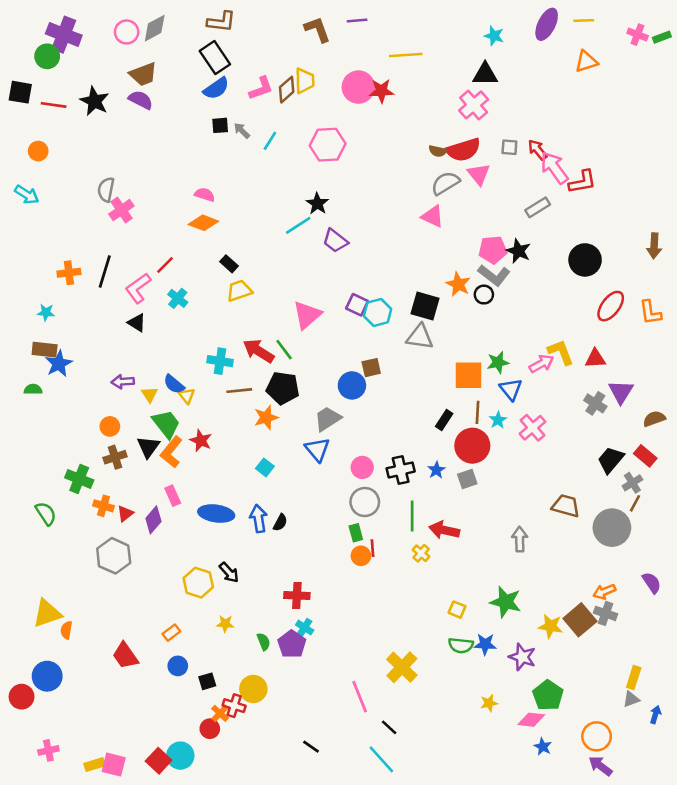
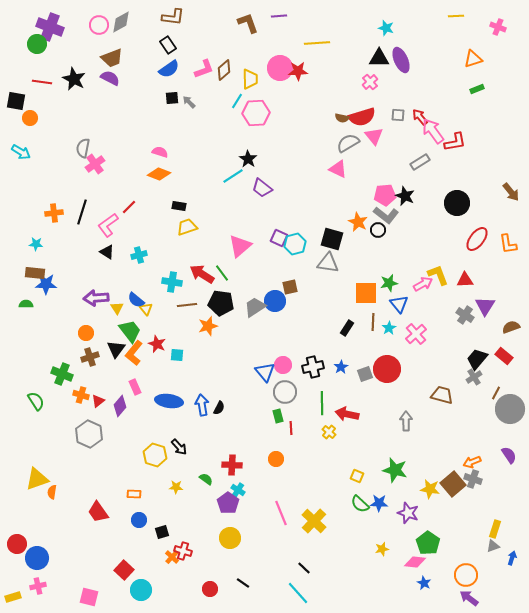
purple ellipse: (547, 24) -> (401, 60), moved, turned -50
green rectangle: (662, 37) -> (477, 89), moved
black rectangle: (215, 58) -> (168, 45), size x0.7
orange triangle: (586, 61) -> (473, 59), moved
yellow trapezoid: (305, 81) -> (250, 79), moved
black square: (20, 92) -> (16, 101), moved
pink cross: (474, 105) -> (370, 82), size x0.7
cyan line: (270, 141) -> (237, 101), moved
brown arrow: (654, 246) -> (511, 192), turned -42
black rectangle: (229, 264) -> (179, 206), turned -32
cyan cross: (178, 298) -> (139, 255), moved, turned 35
blue star: (59, 364) -> (46, 284), turned 30
purple arrow: (123, 382) -> (96, 298), size x1.4
gray trapezoid: (328, 419) -> (255, 307), moved
red circle: (472, 446) -> (387, 369), moved
blue triangle: (317, 449) -> (265, 372), moved
cyan square: (265, 467) -> (177, 355), moved, turned -32
gray cross: (632, 483) -> (474, 377), moved
gray circle: (612, 528) -> (510, 409), moved
orange circle: (361, 556) -> (276, 459), moved
orange rectangle: (171, 633) -> (134, 494), turned 40
green semicircle: (264, 642) -> (206, 479), moved, turned -32
green semicircle: (461, 645) -> (360, 504), turned 36
blue circle: (47, 676) -> (37, 558), moved
yellow circle: (253, 689) -> (230, 538), moved
pink line: (360, 697) -> (281, 513), moved
red circle: (210, 729) -> (210, 589), moved
red square: (159, 761) -> (124, 570), moved
yellow rectangle: (95, 765) -> (13, 597), moved

